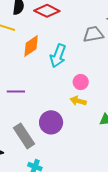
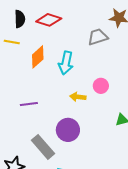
pink circle: (81, 82) -> (101, 86), moved
yellow arrow: (78, 101) -> (78, 97), moved

